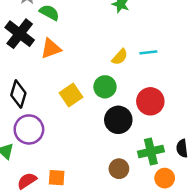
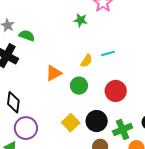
orange triangle: (51, 49) -> (54, 73), moved
yellow square: (71, 95) -> (71, 123), moved
black circle: (118, 120) -> (97, 121), moved

